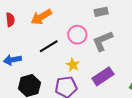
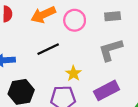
pink circle: (77, 35) -> (75, 20), moved

